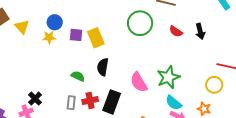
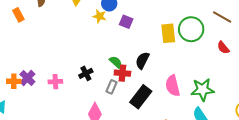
yellow rectangle: (96, 38) -> (168, 33), moved
black cross: (35, 99) -> (86, 73), moved
red cross: (90, 101) -> (122, 73), moved
gray rectangle: (71, 103) -> (112, 87), moved

